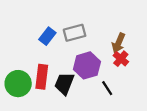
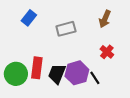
blue rectangle: (47, 36) -> (29, 18), moved
brown arrow: (119, 43) -> (105, 19), moved
purple hexagon: (87, 65) -> (77, 73), moved

